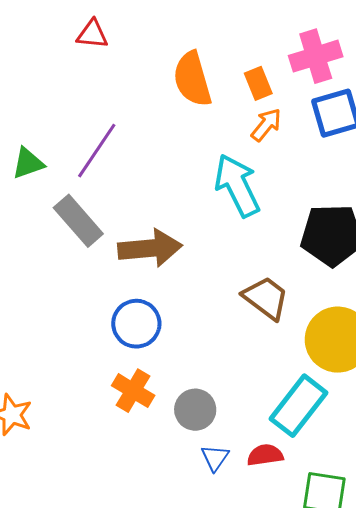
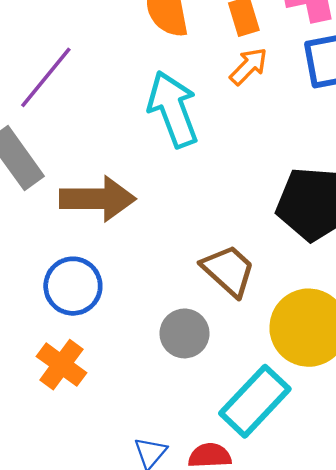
cyan arrow: (237, 185) -> (173, 109), moved
gray circle: (195, 410) -> (185, 333), moved

